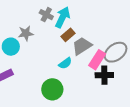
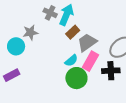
pink rectangle: (97, 60) -> (90, 61), moved
green circle: (52, 89) -> (76, 78), moved

